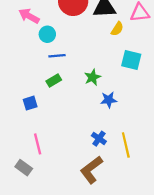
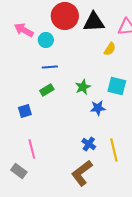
yellow semicircle: (117, 29) -> (110, 49), moved
cyan circle: (47, 34) -> (46, 40), moved
cyan square: (131, 60) -> (117, 86), moved

